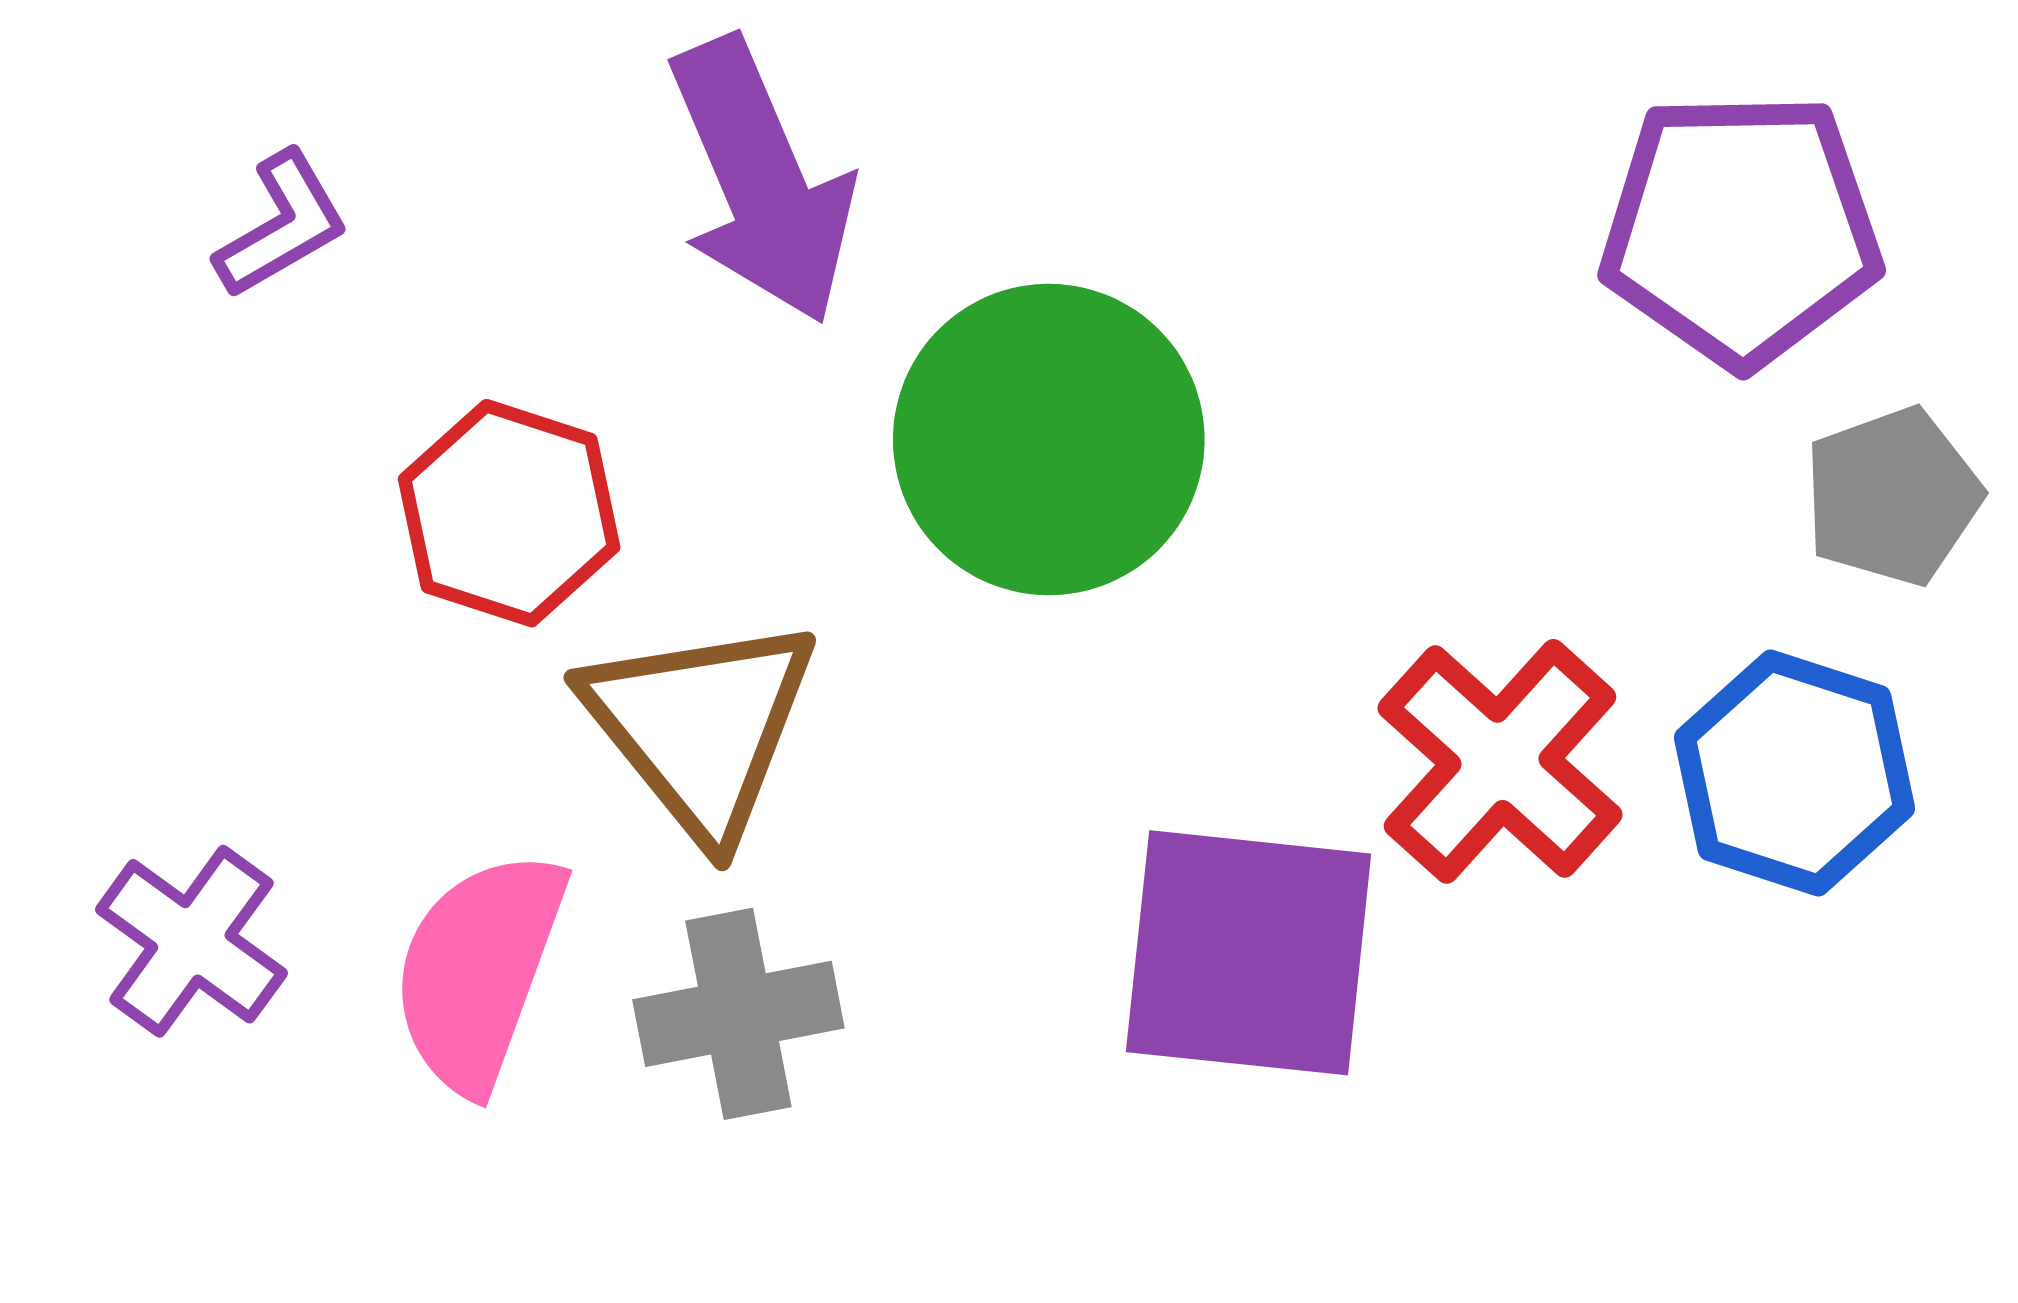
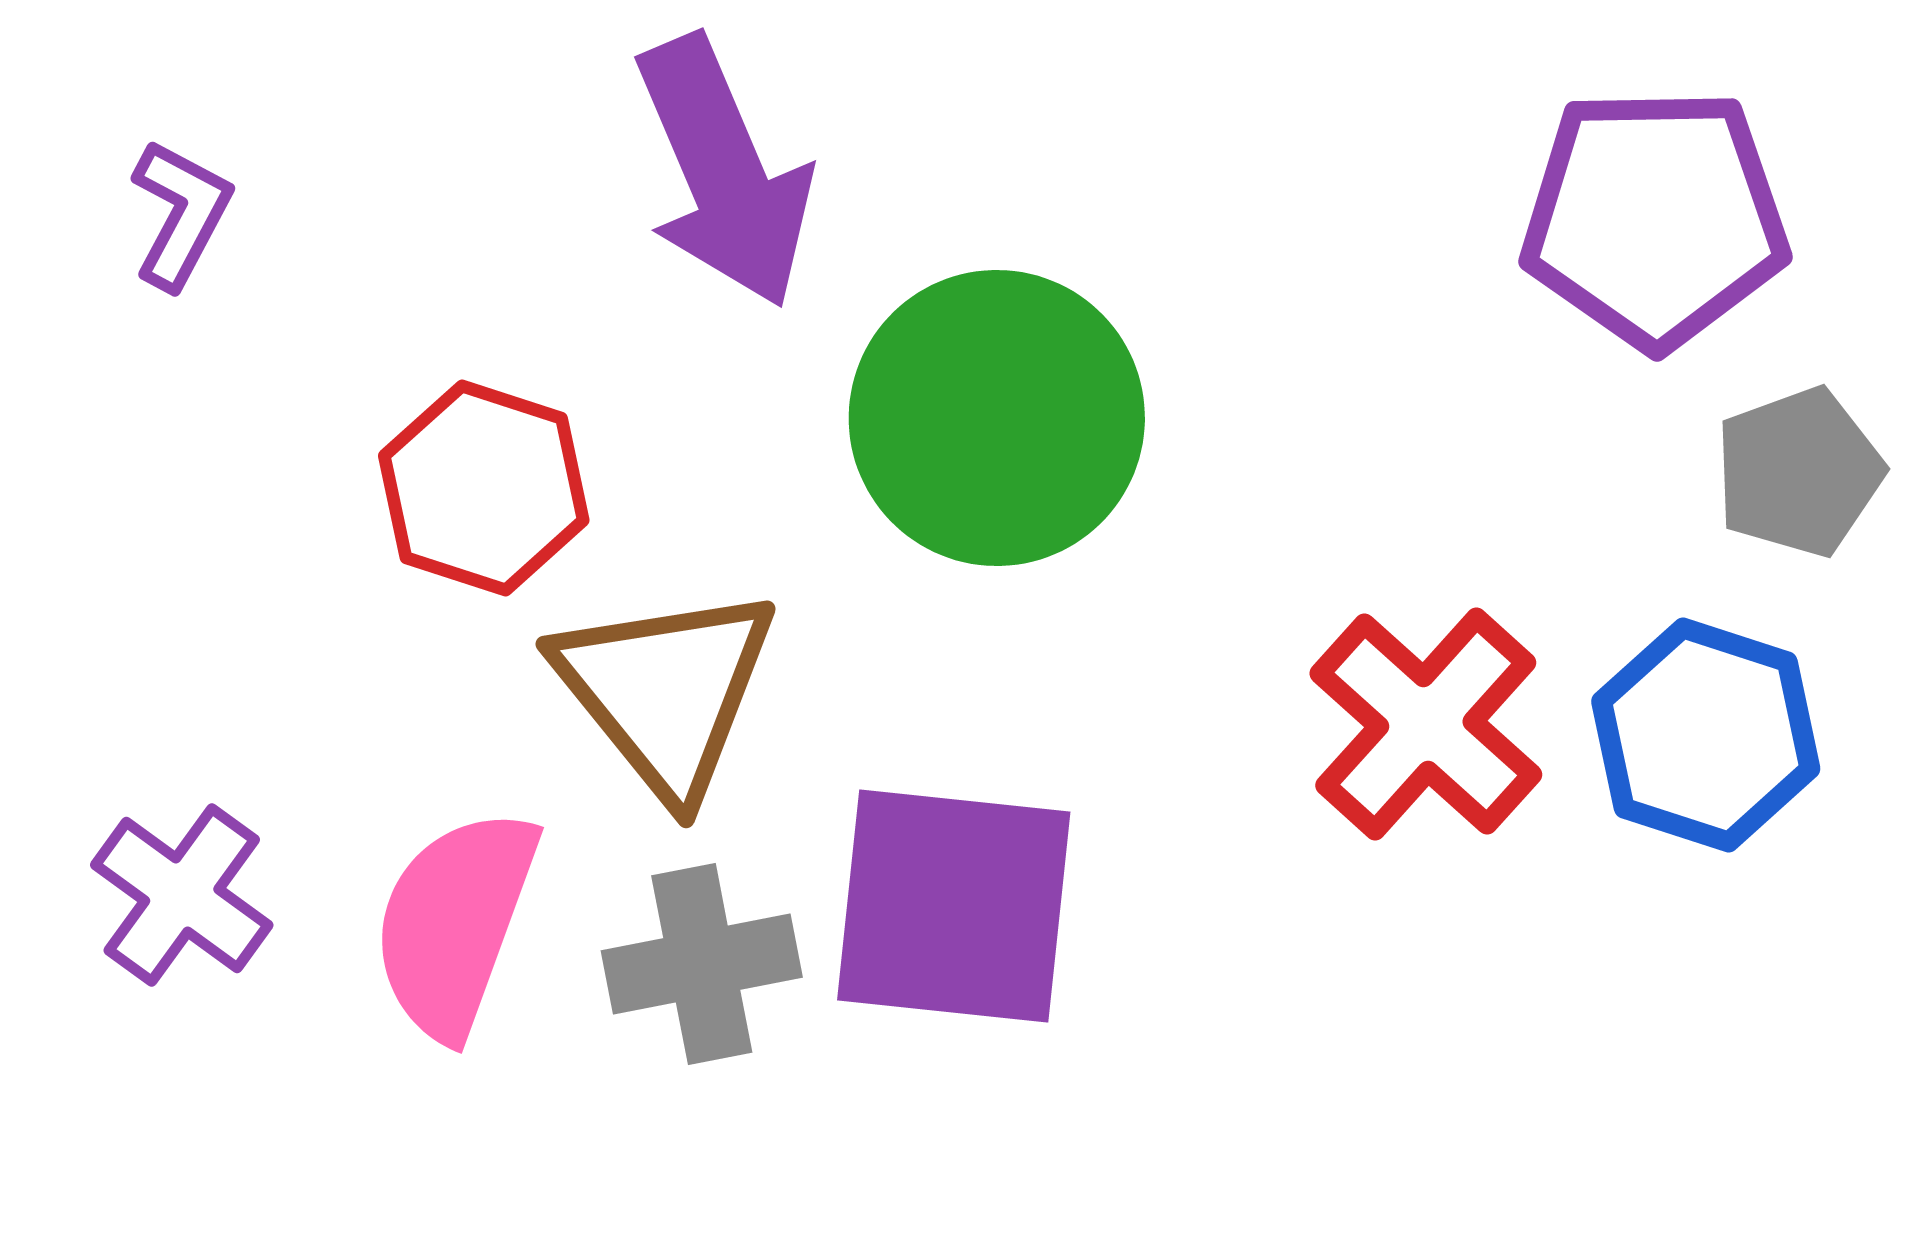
purple L-shape: (282, 225) -> (181, 214), moved, turned -32
purple square: (1249, 953) -> (954, 906), moved

